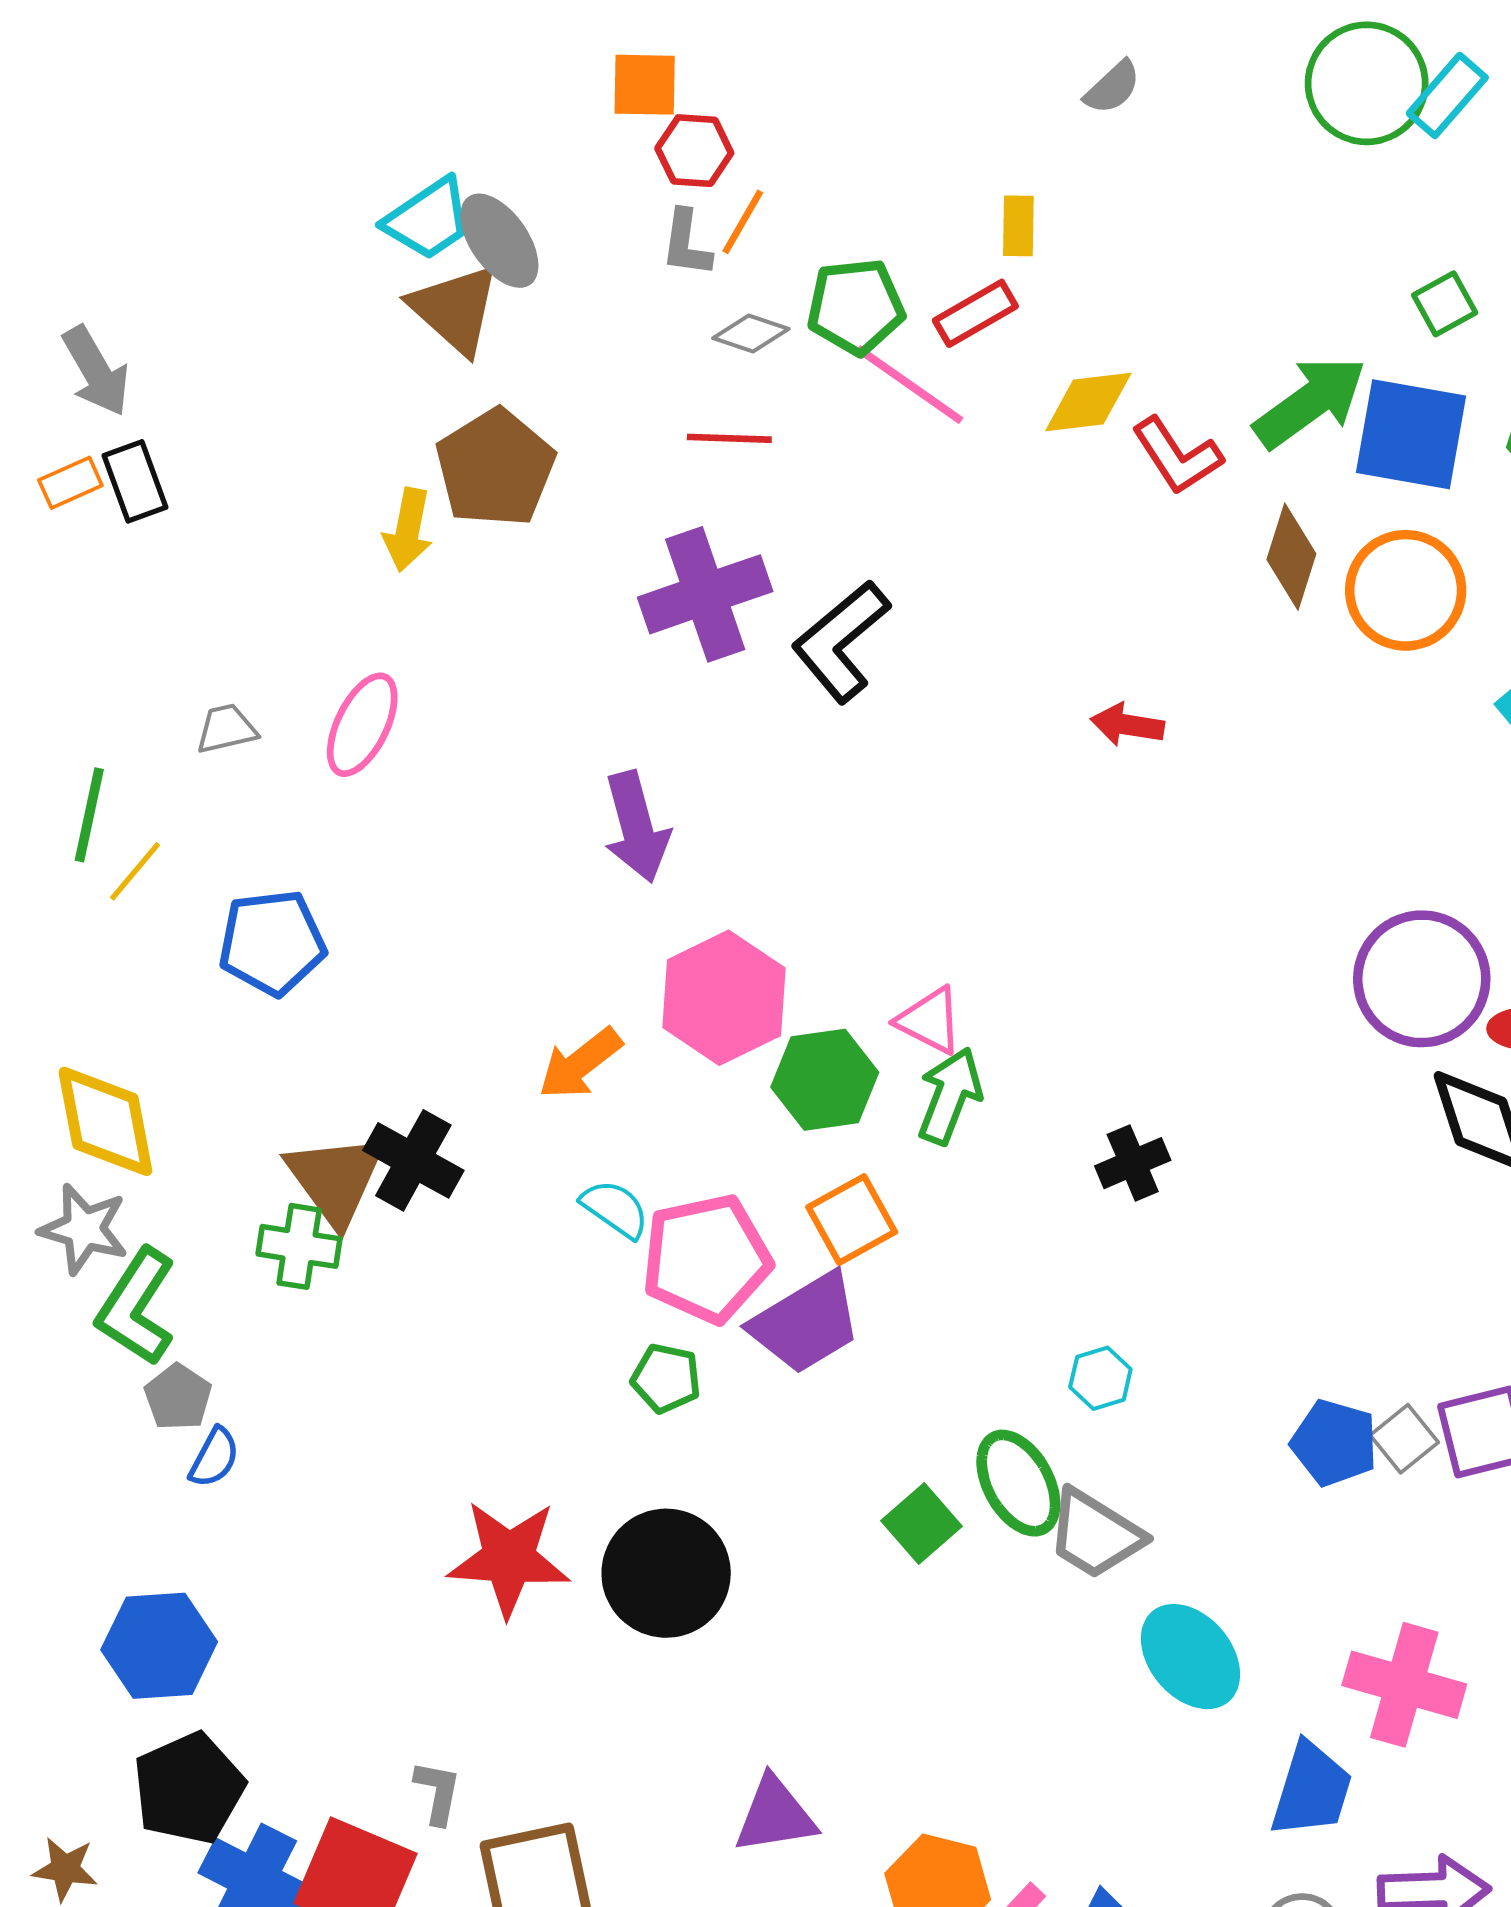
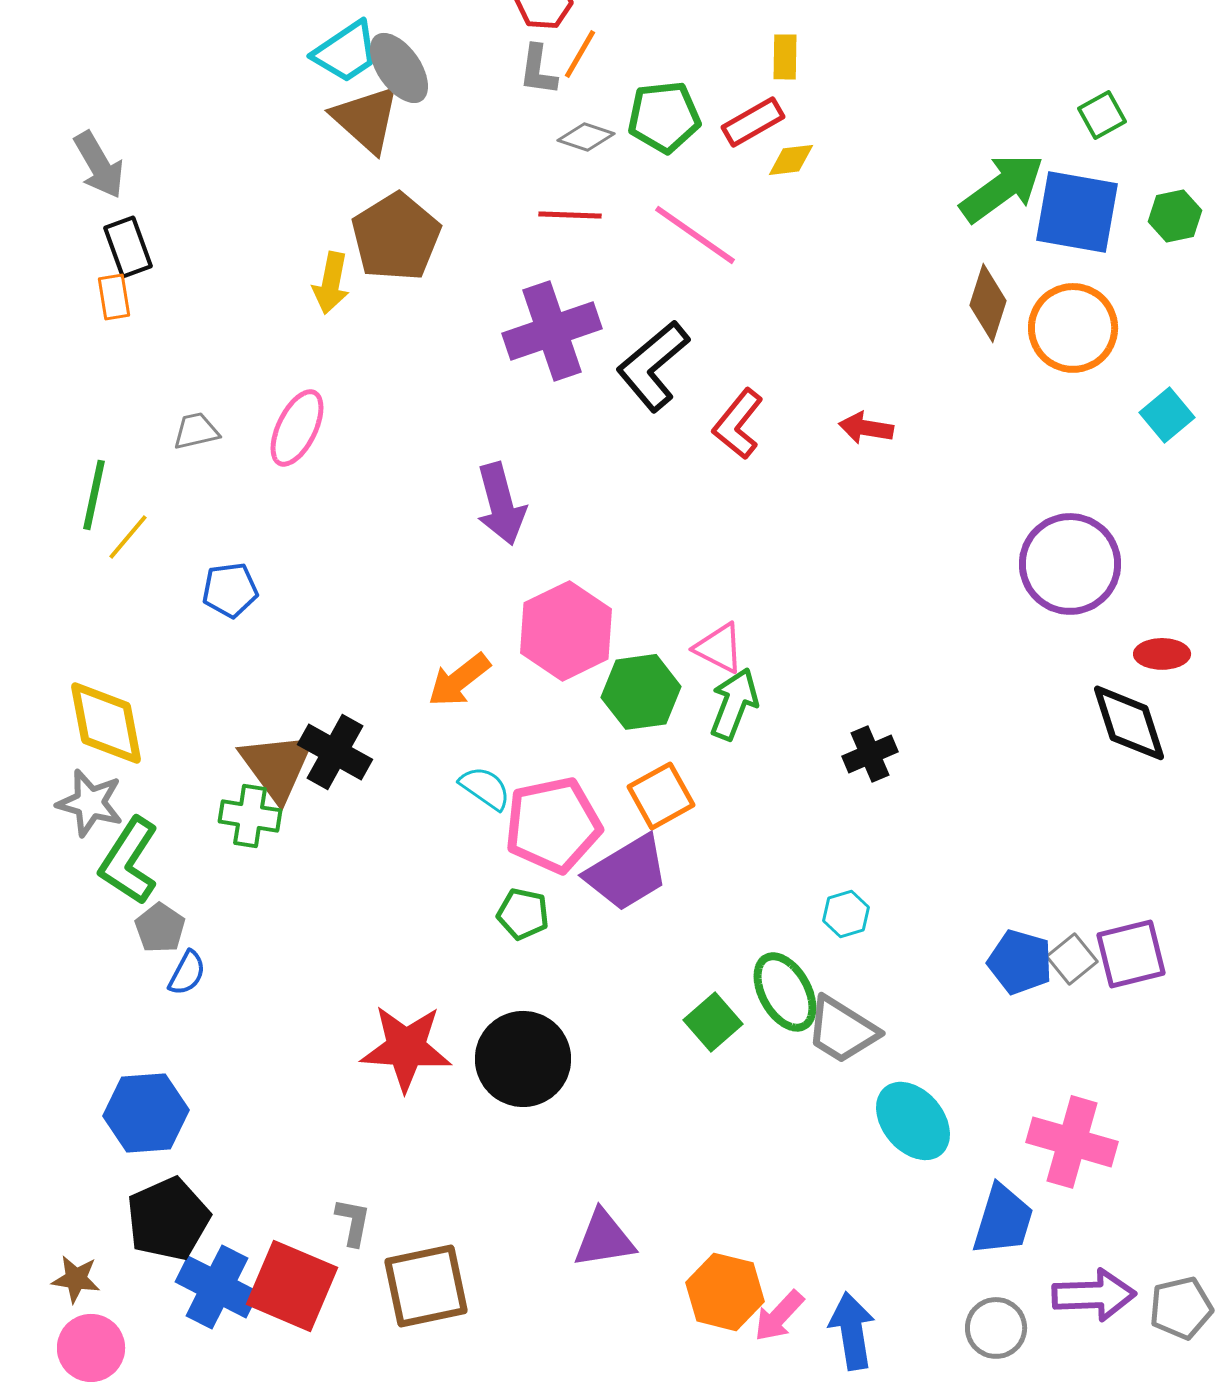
pink line: (909, 385) -> (695, 235), moved
yellow diamond: (1088, 402) -> (791, 160), moved, size x0.7
red L-shape: (1177, 456) -> (738, 424), moved, turned 72
orange rectangle: (70, 483) -> (114, 297), moved, turned -75
blue pentagon: (272, 943) -> (230, 590), size x0.7
purple circle: (1422, 979) -> (1070, 564), moved

